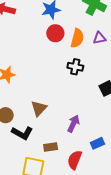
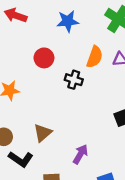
red circle: (55, 33) -> (44, 58), moved
black cross: (75, 67) -> (74, 80), moved

